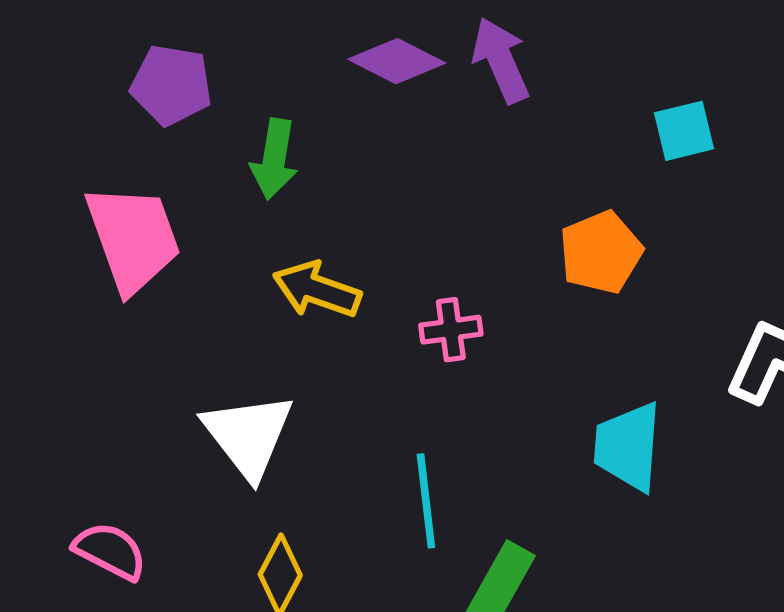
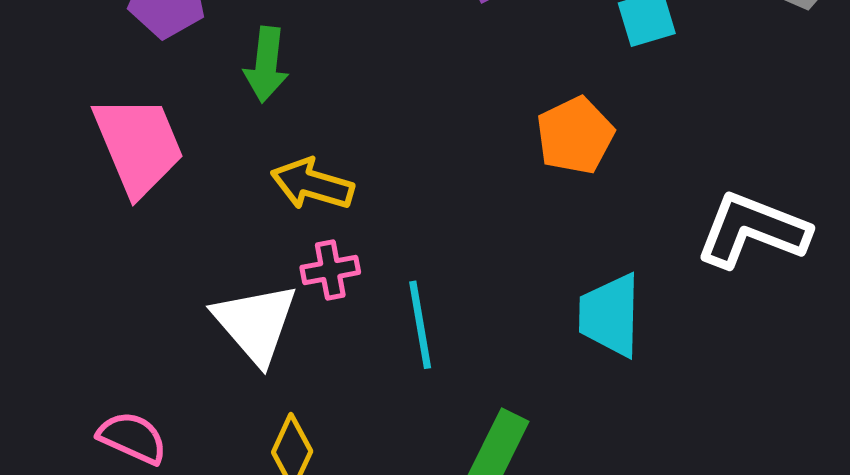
pink cross: (451, 330) -> (330, 270), moved
cyan line: (426, 501) -> (420, 325), moved

